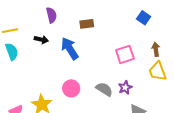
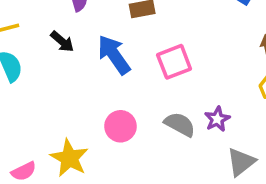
black arrow: (41, 40) -> (62, 42), turned 32
pink square: (125, 54) -> (174, 62), moved

